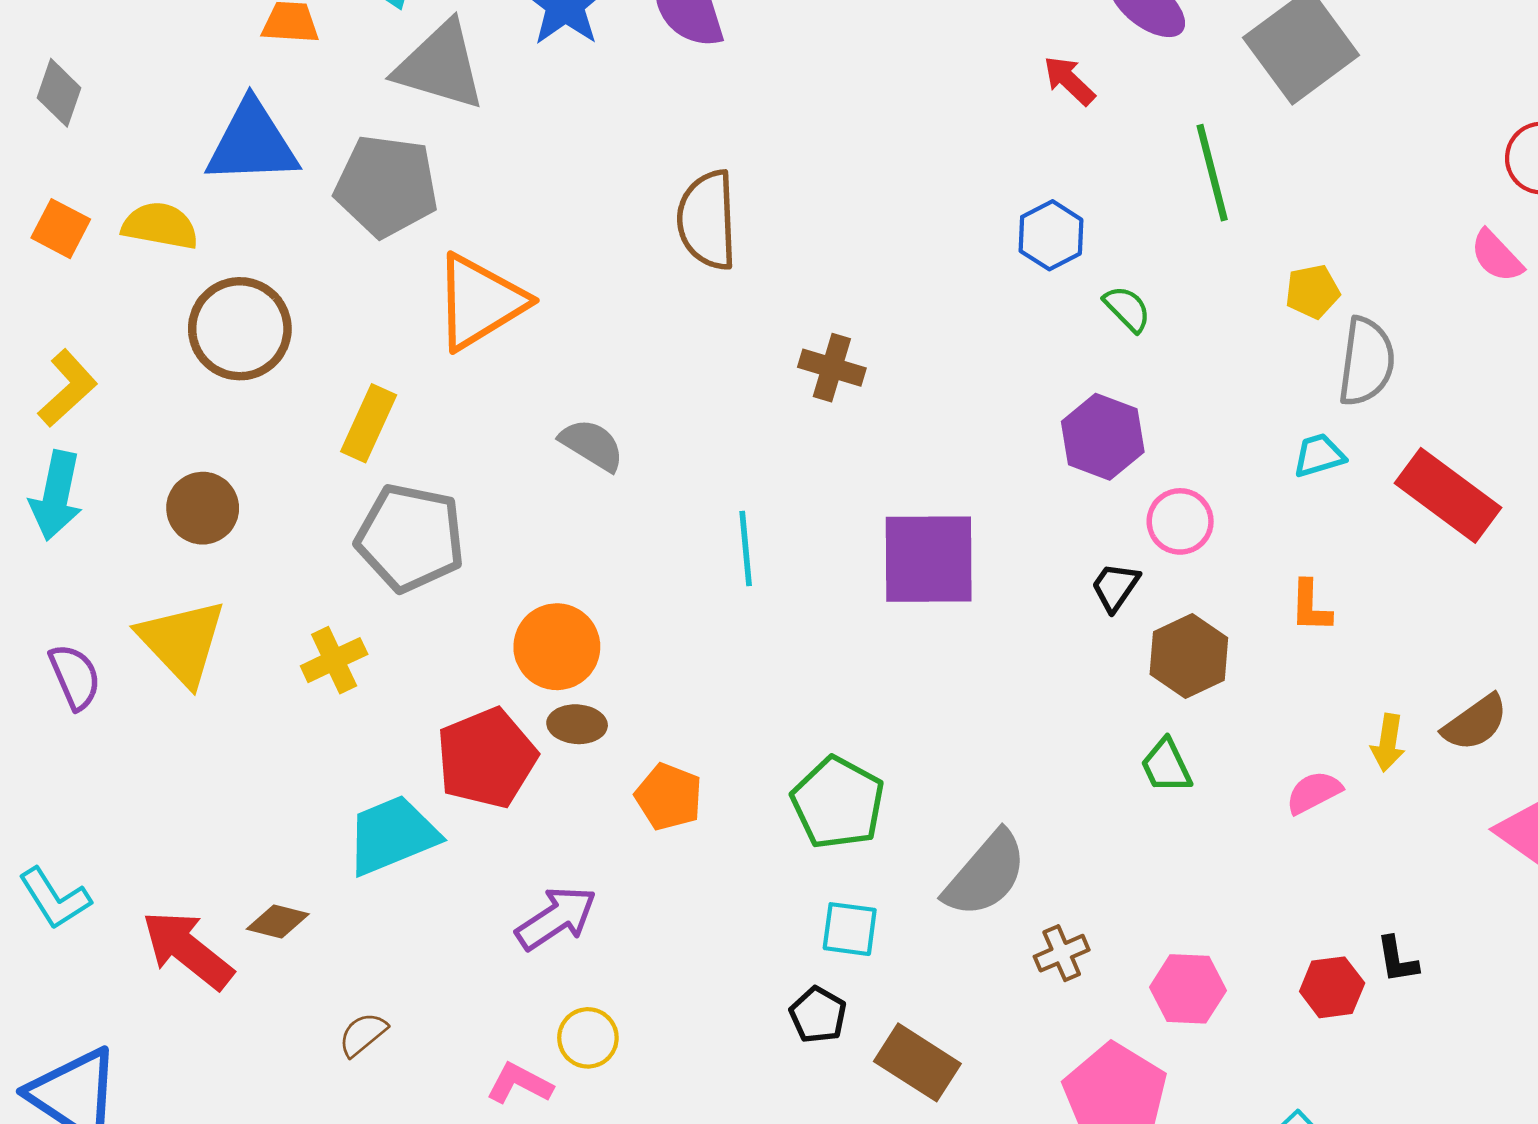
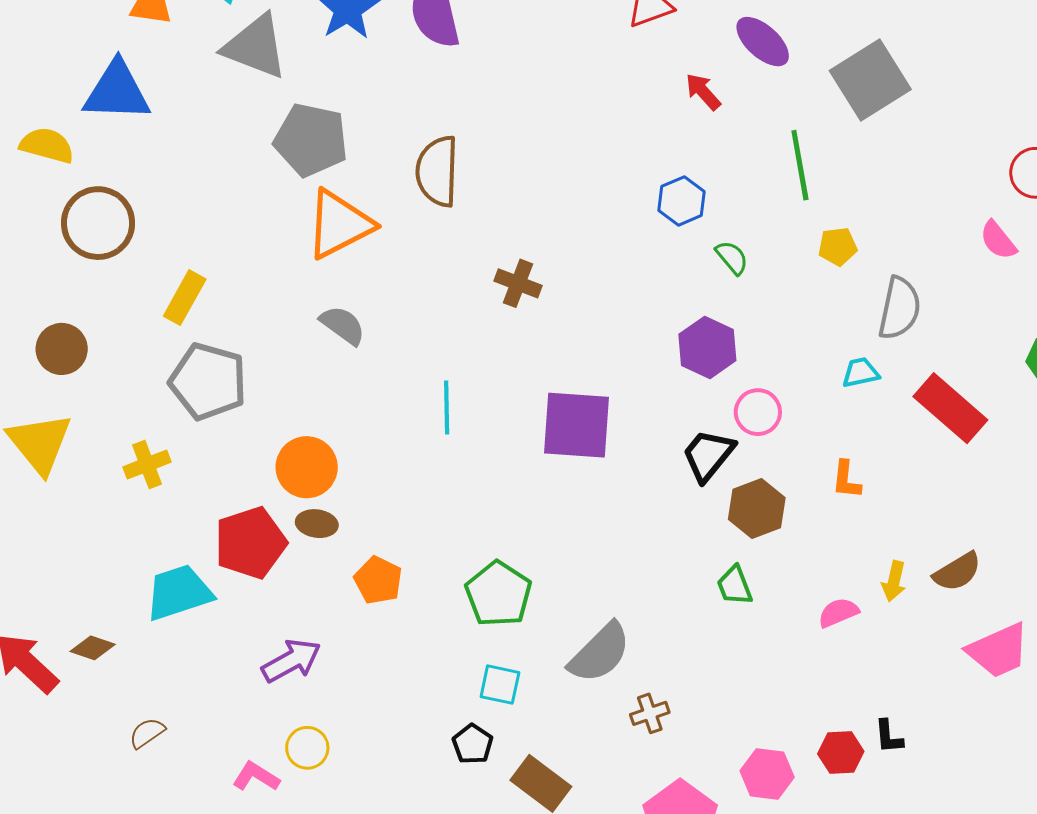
gray pentagon: (386, 186) -> (311, 140), moved
yellow pentagon: (1312, 292) -> (838, 247), moved
orange triangle: (480, 302) -> (339, 224), moved
black trapezoid: (1115, 587) -> (708, 455), size x1.5
pink hexagon: (1188, 989) -> (767, 774), moved

